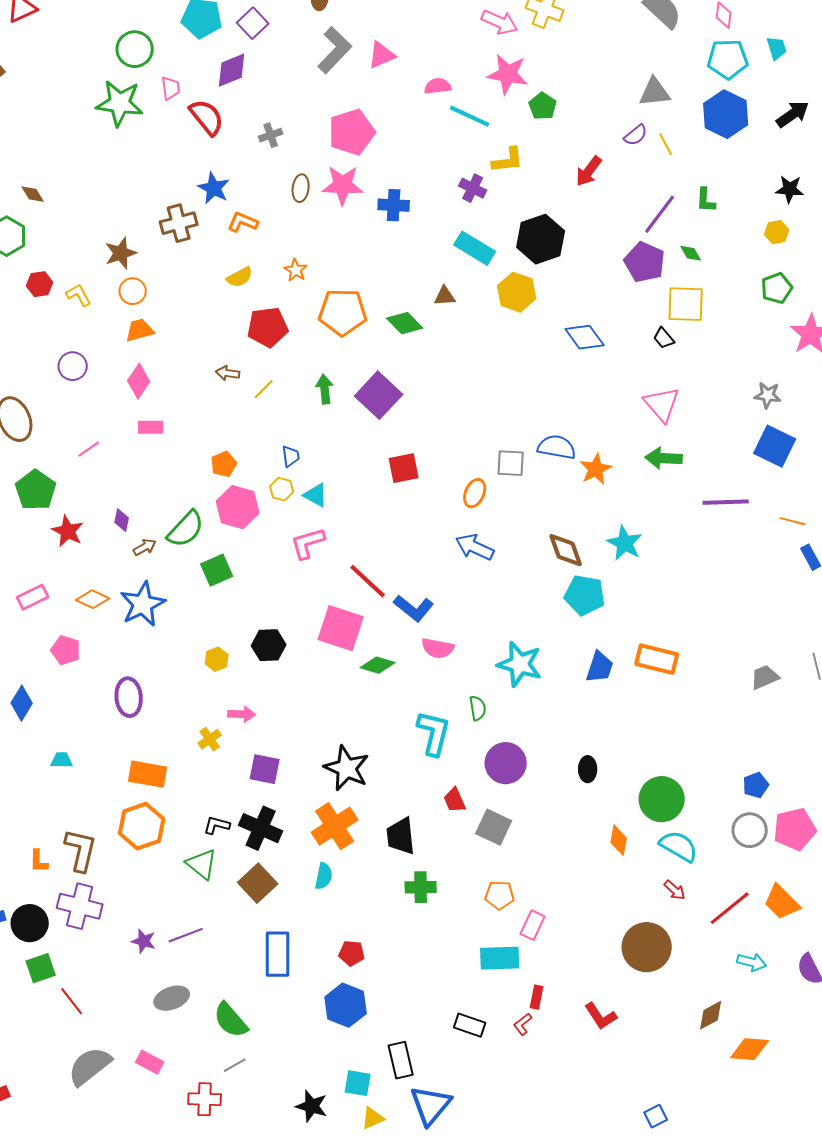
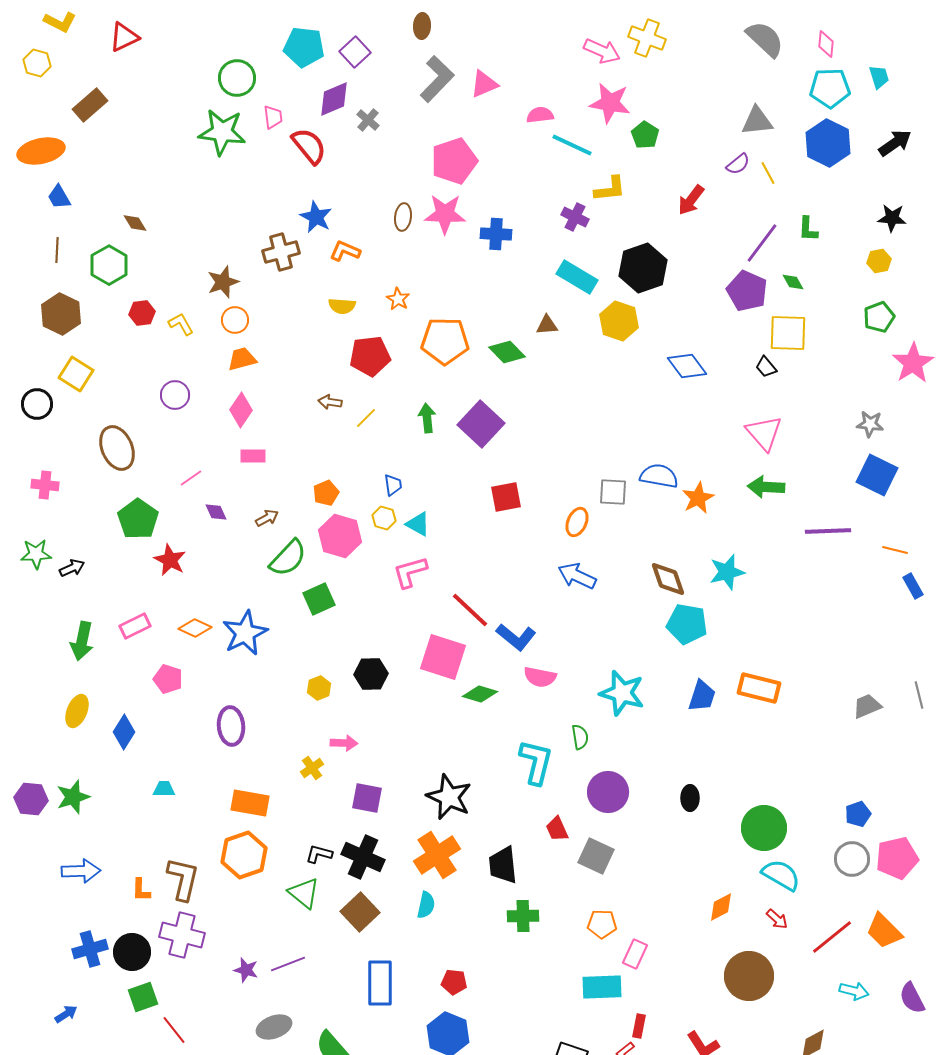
gray cross: (271, 135) -> (368, 120), moved, turned -30
yellow semicircle: (240, 277) -> (342, 306), turned 32
purple diamond: (122, 520) -> (216, 512), moved, turned -35
cyan star: (625, 543) -> (727, 572), turned 30
brown arrow: (145, 547) -> (267, 518), moved
orange diamond: (619, 840) -> (721, 907), moved, turned 52

